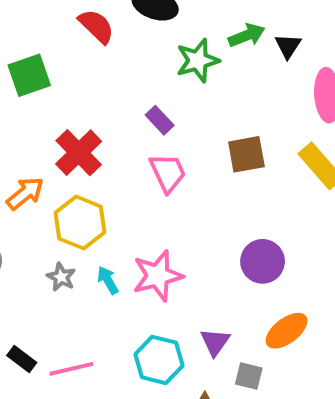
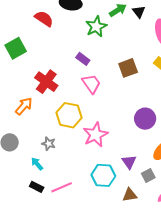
yellow hexagon: (80, 223) -> (69, 115), moved
cyan arrow: (108, 280) -> (37, 164), moved
gray square: (249, 376) -> (148, 176), turned -32

